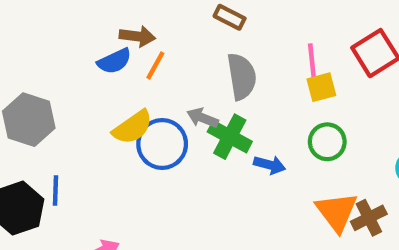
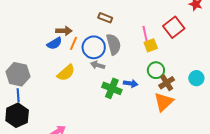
green cross: (230, 137) -> (112, 88), moved
blue circle: (162, 144) -> (94, 47), moved
blue line: (55, 190) -> (18, 95), moved
orange triangle: (337, 212) -> (164, 102), turned 30
brown cross: (369, 218) -> (167, 83), moved

